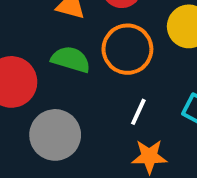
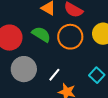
white line: (138, 112) -> (54, 75), moved

